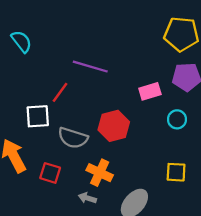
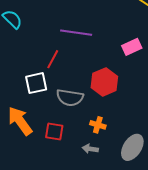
orange cross: (100, 173) -> (98, 125), size x0.7

